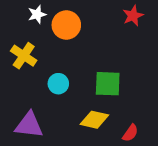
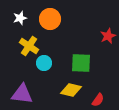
white star: (37, 14) -> (20, 18), moved
red star: (133, 16) -> (108, 36), moved
yellow cross: (24, 56) -> (29, 46), moved

